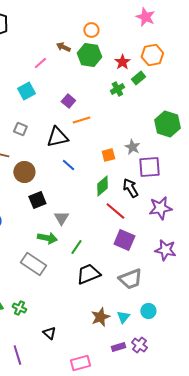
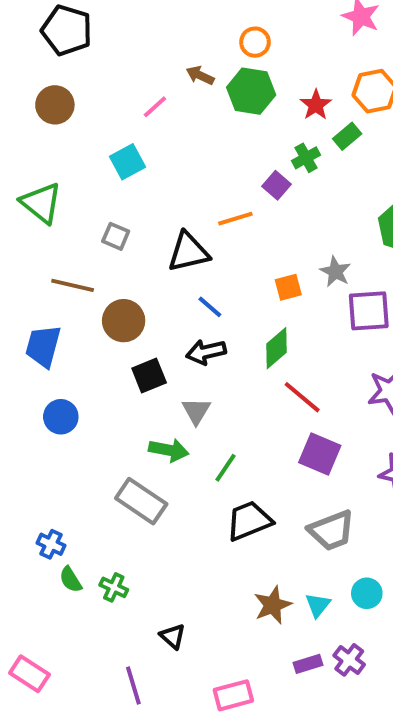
purple square: (68, 101) -> (277, 185), moved
black arrow: (130, 188) -> (206, 352), moved, turned -72
purple line: (17, 355) -> (133, 685), moved

